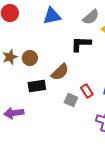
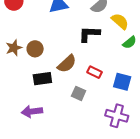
red rectangle: (87, 91) -> (94, 72), moved, turned -32
purple arrow: (14, 113) -> (32, 111), moved

